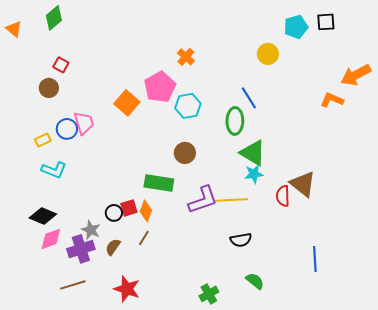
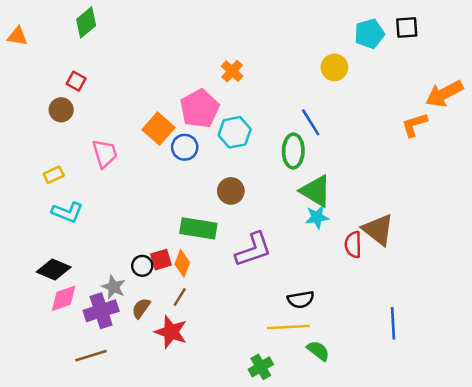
green diamond: (54, 18) -> (86, 22), moved
orange triangle: (14, 29) -> (17, 36), turned -30
orange L-shape: (332, 100) -> (414, 125), turned -40
blue circle: (67, 129) -> (185, 147), moved
yellow line: (231, 200) -> (288, 327), moved
red star: (127, 289) -> (171, 332), moved

